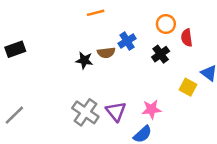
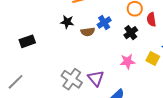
black rectangle: (15, 49) -> (27, 41), moved
black star: (84, 60) -> (67, 22), moved
pink star: (151, 109) -> (128, 61), moved

